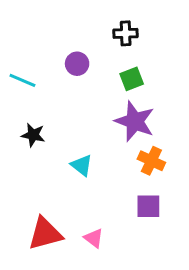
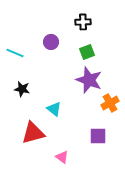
orange cross: (151, 161) -> (110, 103), moved, turned 36
red triangle: (45, 234) -> (33, 133), moved

